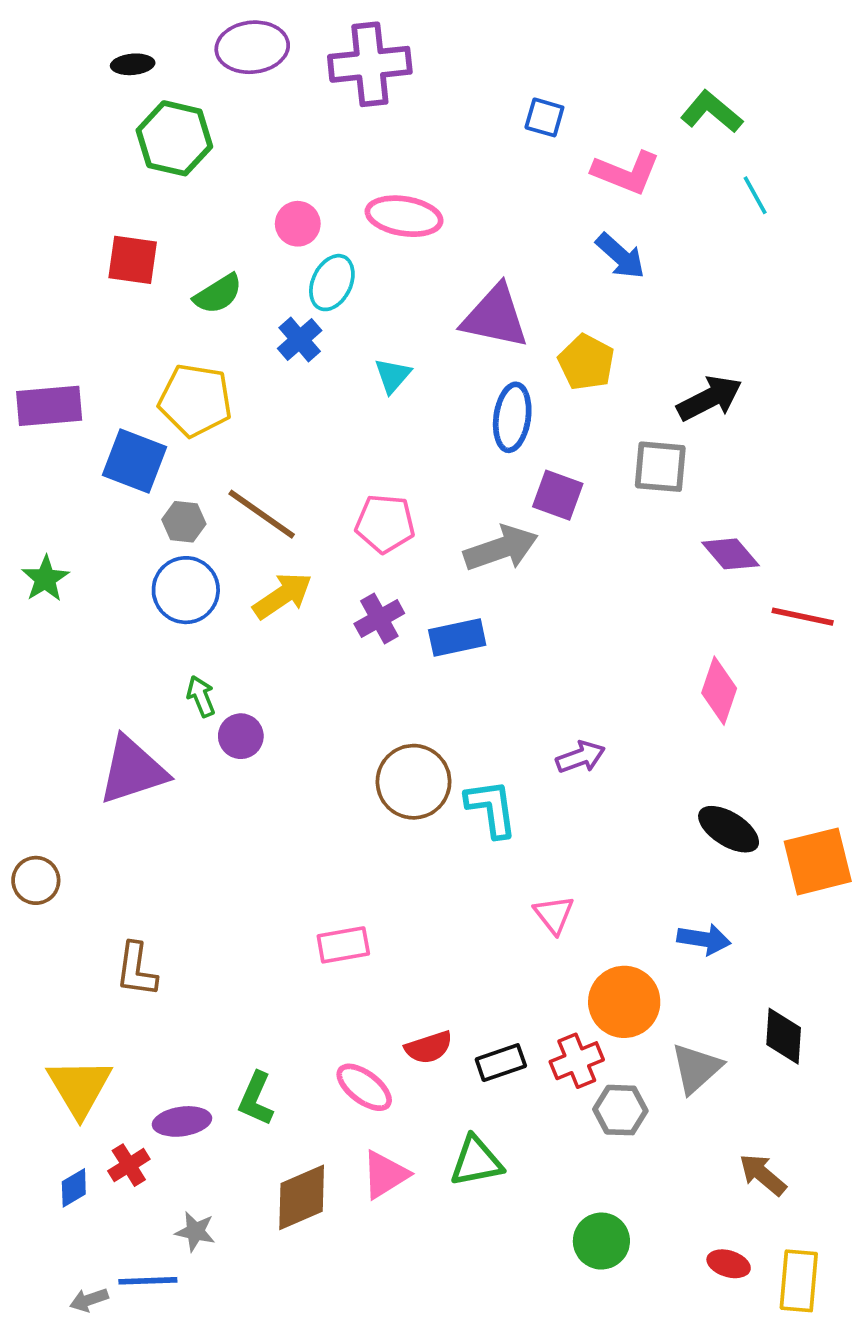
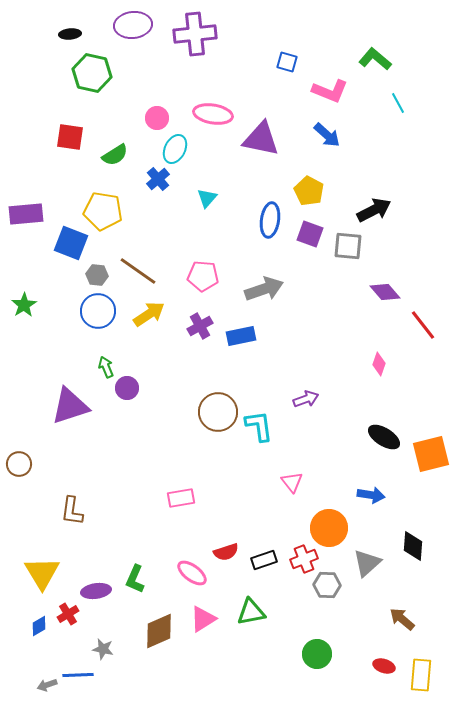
purple triangle: (495, 317) -> (261, 139), moved
purple square: (558, 495) -> (310, 234), moved
red line: (803, 617) -> (423, 325), turned 40
pink diamond: (719, 691) -> (379, 364), size x0.7

